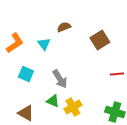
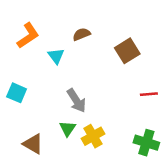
orange L-shape: (15, 43) -> (28, 36), moved
cyan square: (26, 74) -> (17, 93), moved
green triangle: (53, 101) -> (67, 129), turned 40

